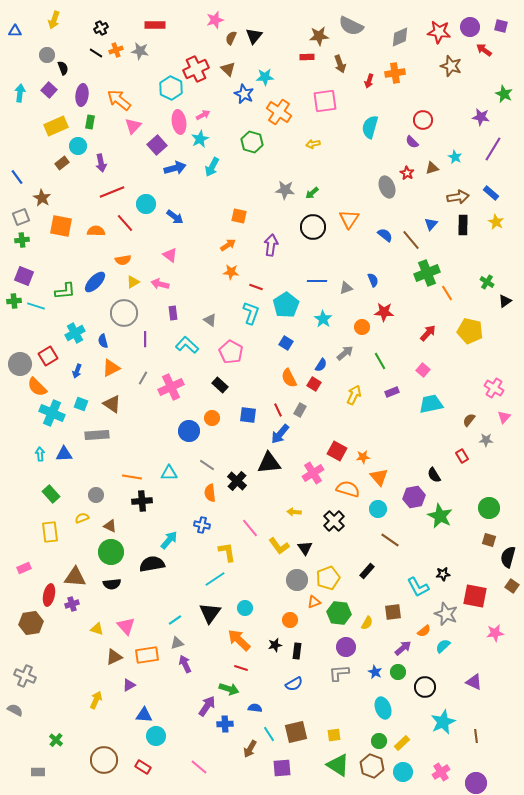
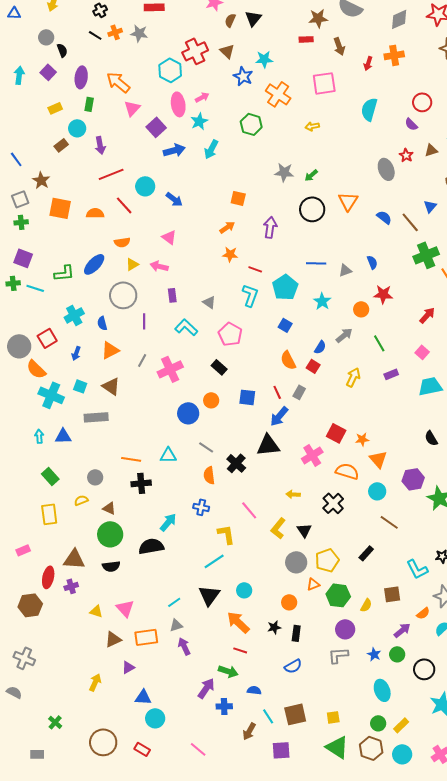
yellow rectangle: (56, 126) -> (55, 108), size x0.6
black semicircle: (434, 475) -> (431, 438), moved
yellow L-shape: (279, 546) -> (278, 528), turned 75

